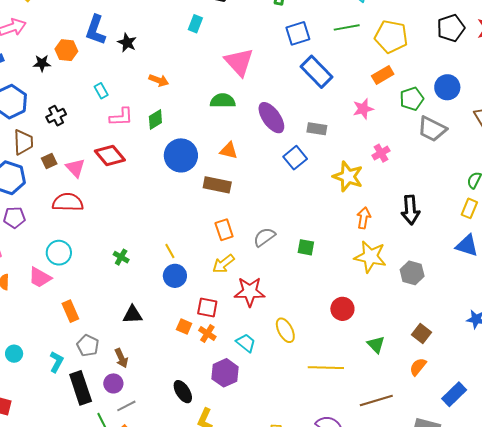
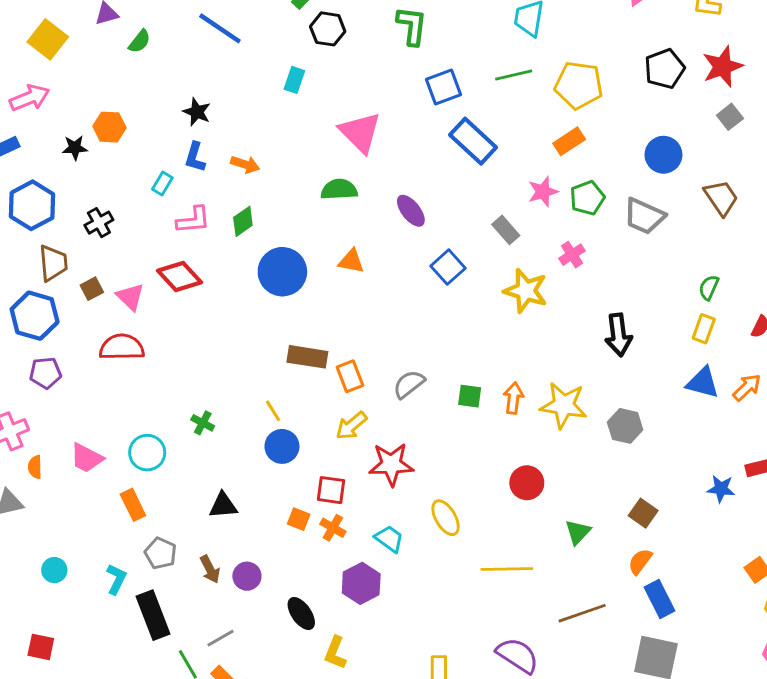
blue L-shape: (96, 30) -> (195, 157), moved, size x0.7
cyan rectangle: (101, 91) -> (162, 183), turned 63
green pentagon: (412, 99) -> (587, 198), moved
purple ellipse: (271, 118) -> (411, 211), size x0.7
gray rectangle: (317, 129) -> (506, 230), moved, turned 42
brown rectangle: (217, 185) -> (307, 357), moved
orange arrow: (364, 218) -> (513, 398), moved
cyan circle: (59, 253) -> (147, 453), moved
green triangle: (376, 344) -> (578, 532), turned 30
purple circle: (113, 383) -> (247, 576), moved
blue rectangle: (454, 394) -> (659, 599), moved, turned -70

